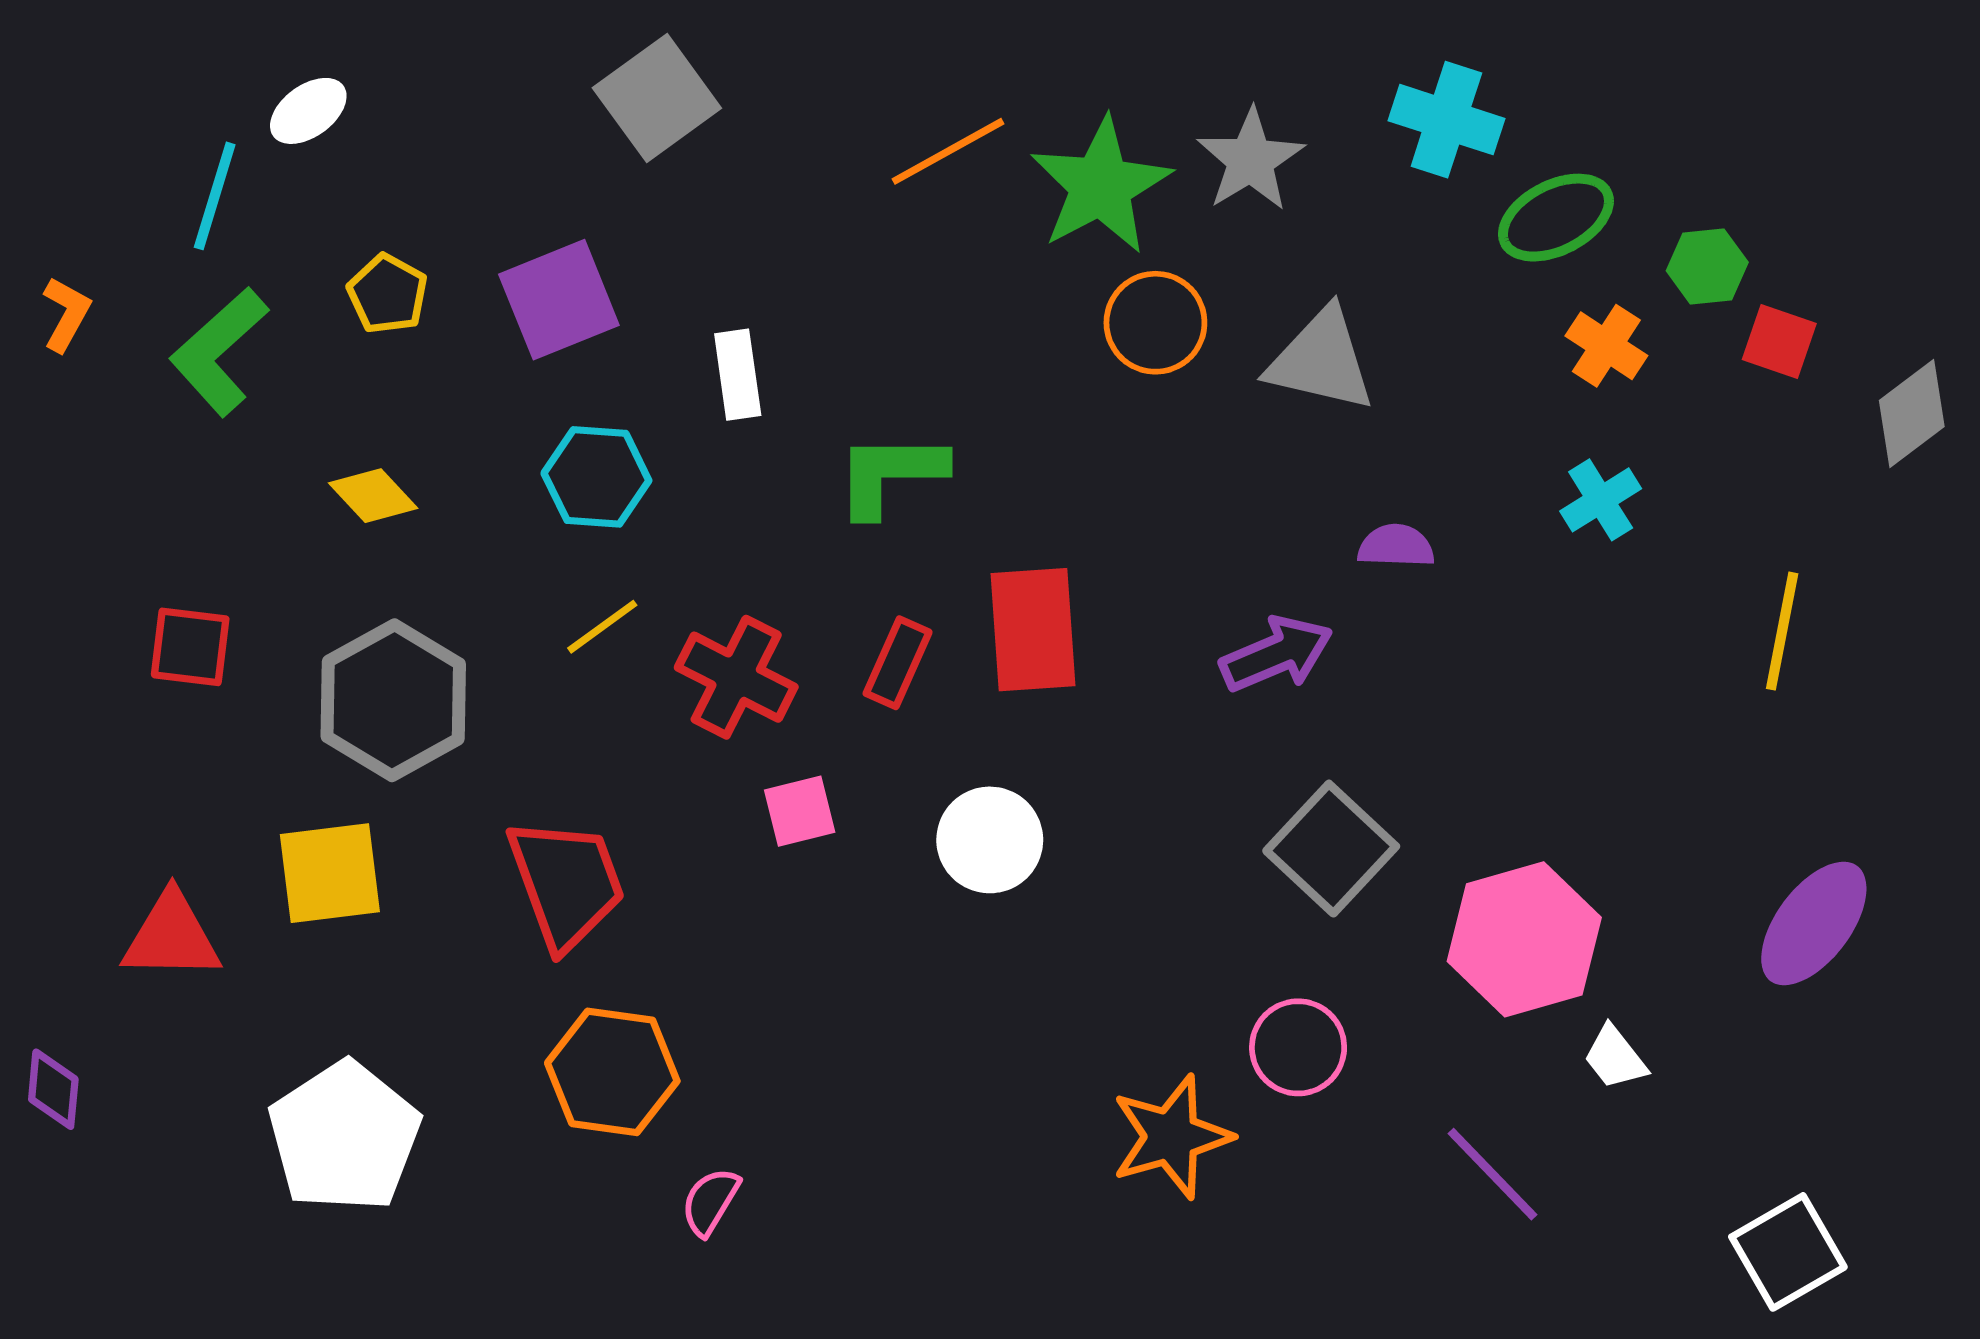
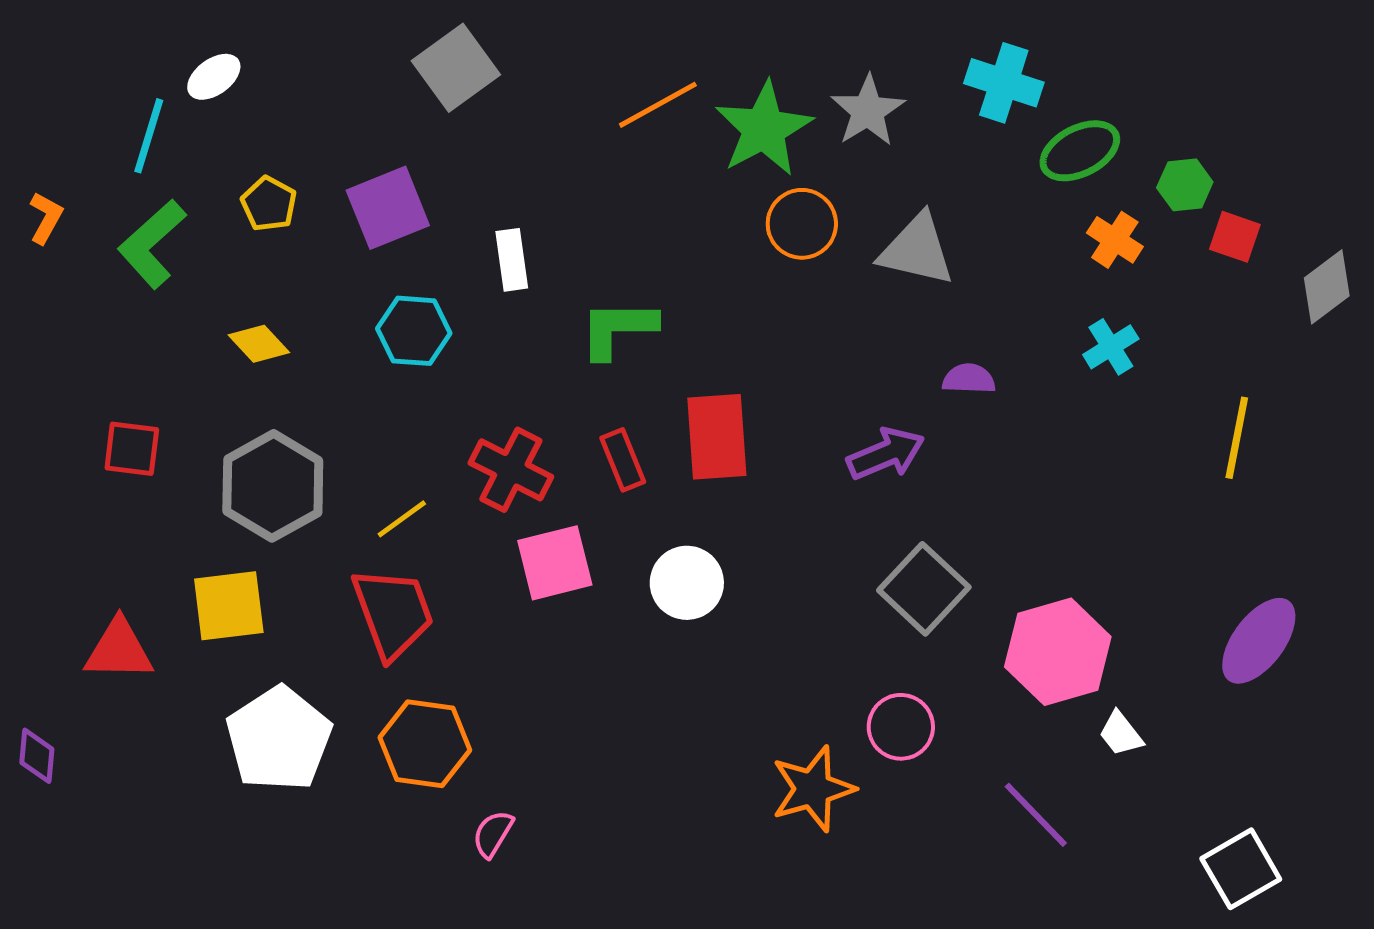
yellow line: (602, 627) -> (402, 519), moved
red rectangle: (898, 663) -> (623, 460), turned -46
pink square: (800, 811) -> (555, 563), size x1.5
white pentagon: (344, 1137) -> (279, 739), moved

